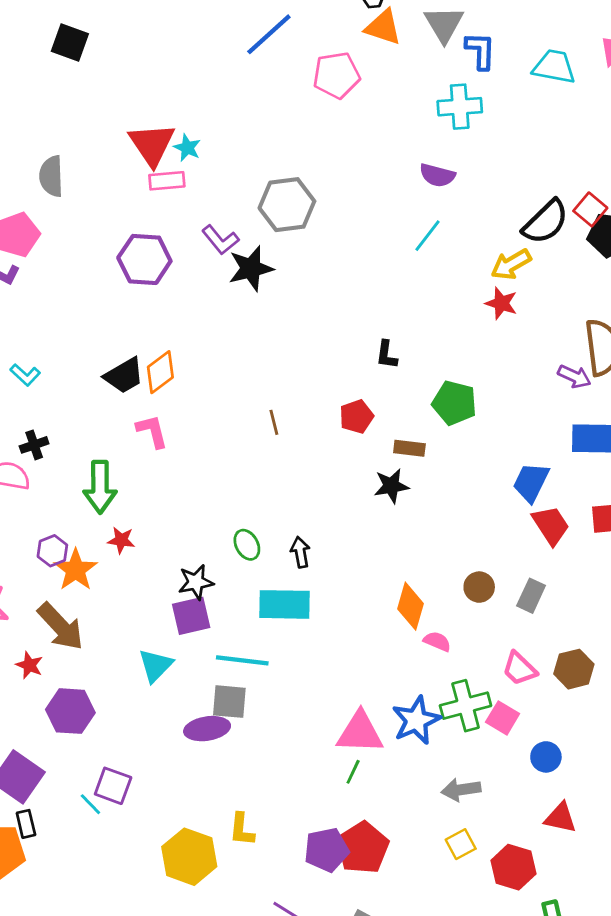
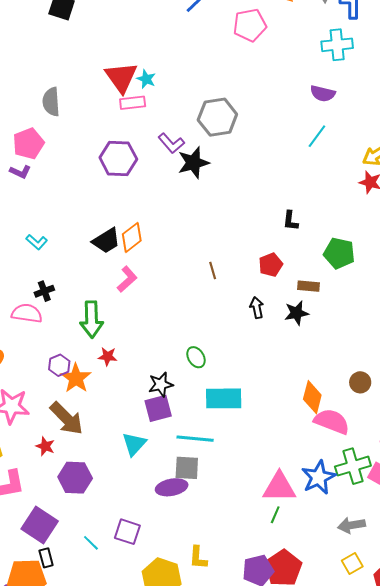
pink L-shape: (152, 431) -> (127, 279), turned 64
black arrow: (300, 552) -> (257, 308), moved
pink semicircle: (437, 641) -> (332, 421), size x1.8
purple square: (113, 786) -> (127, 532), moved

